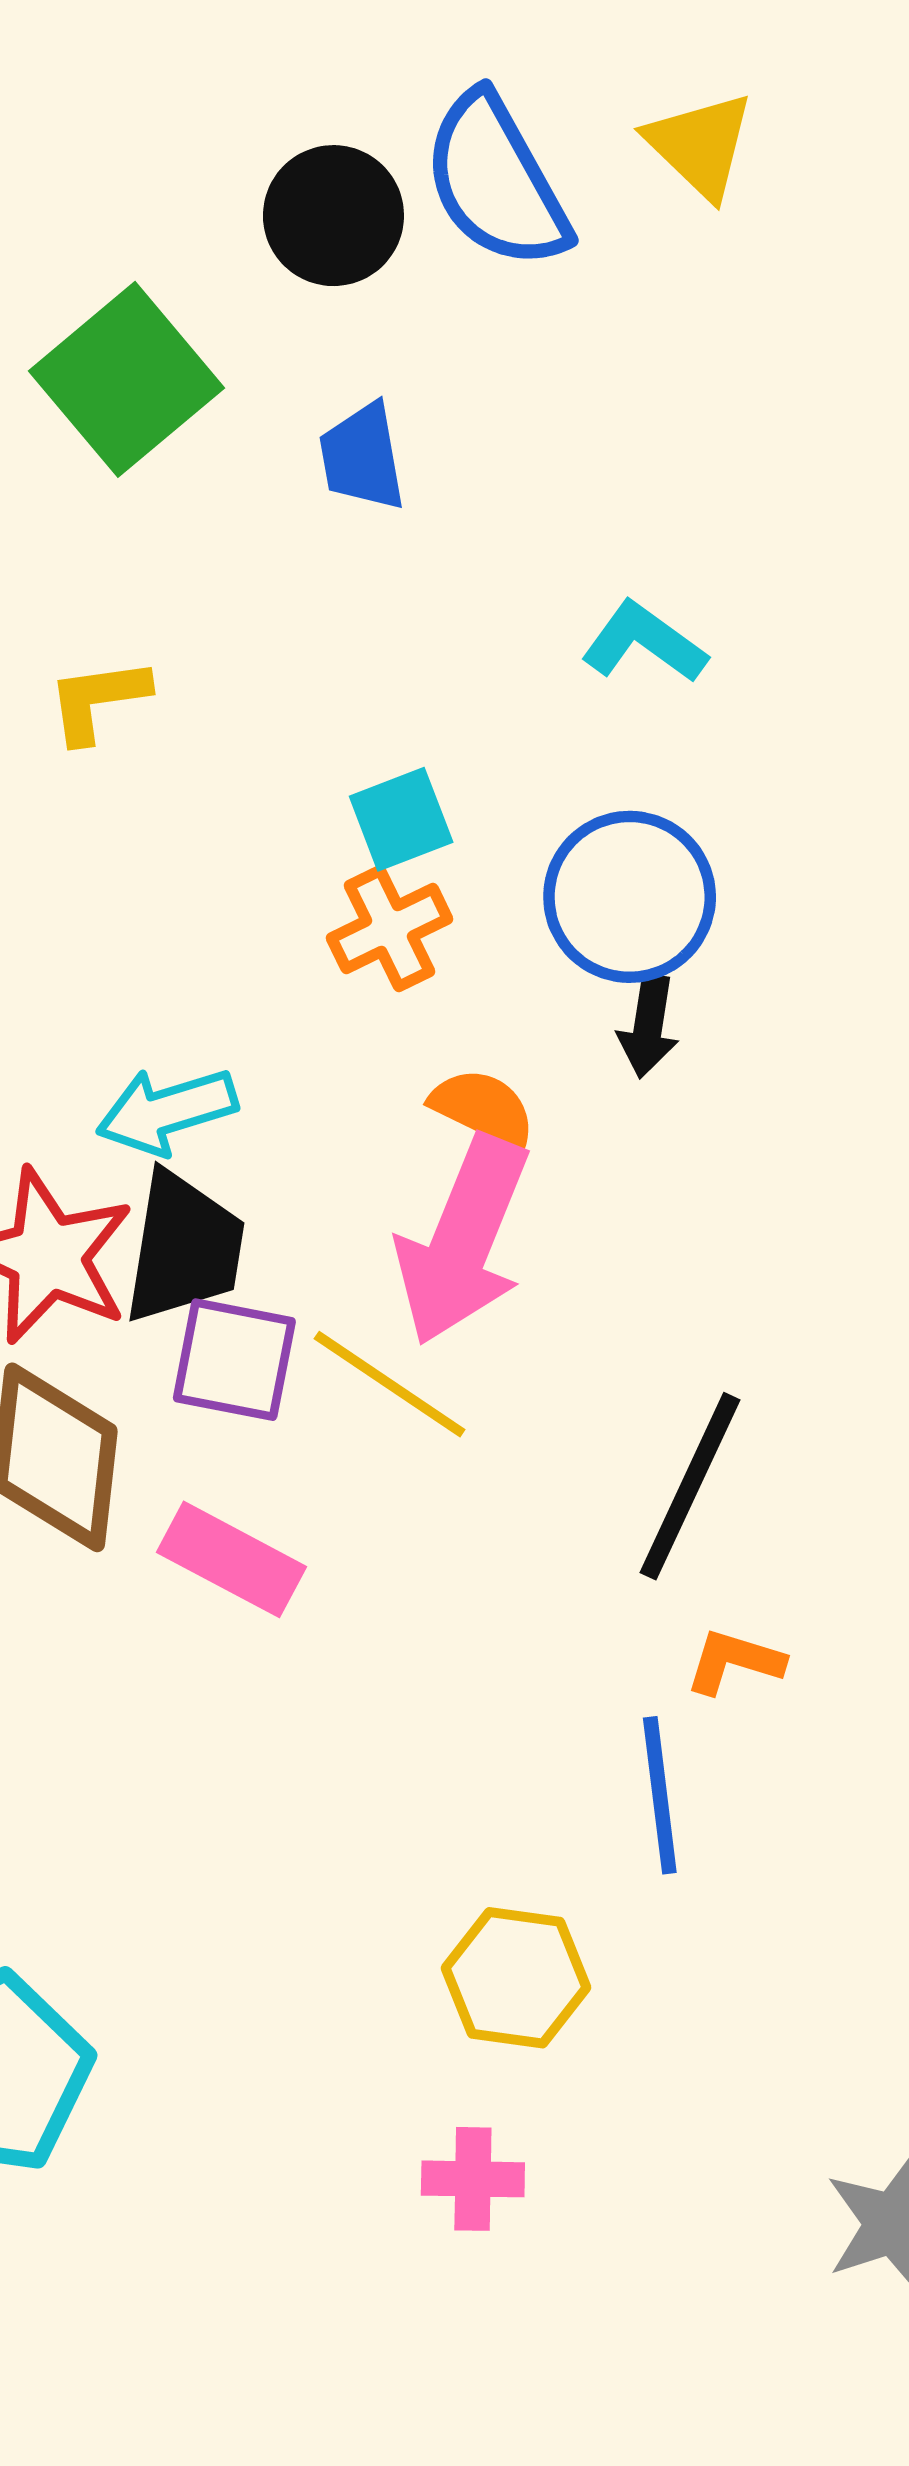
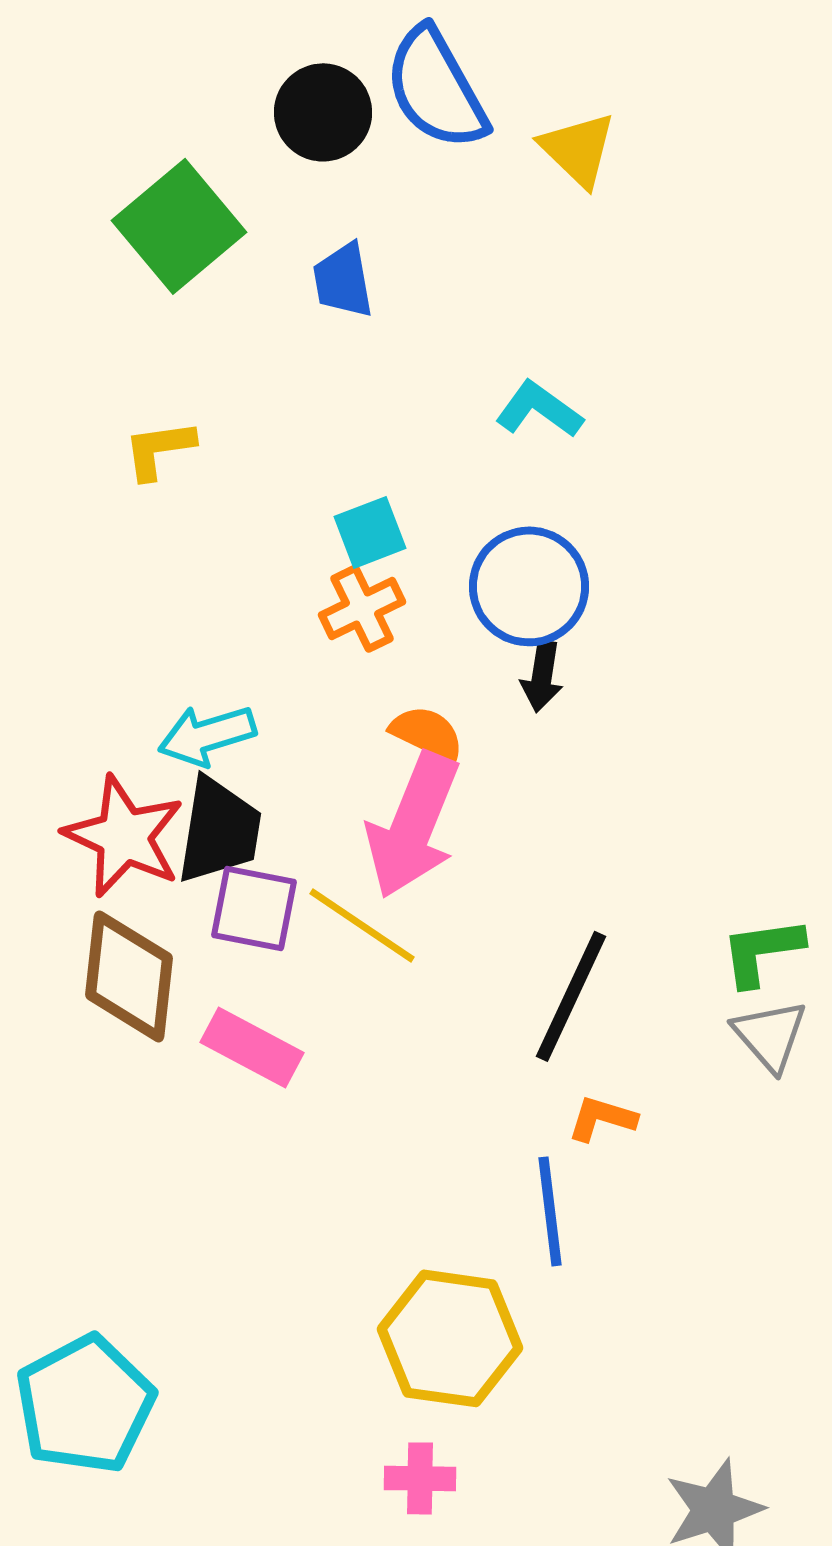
yellow triangle: (700, 145) -> (578, 149), moved
yellow hexagon: (516, 1978) -> (450, 1338), size x1.4

